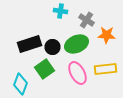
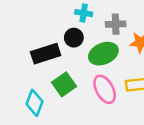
gray cross: (86, 20) -> (116, 24), turned -35
black circle: (52, 47) -> (74, 38), moved

